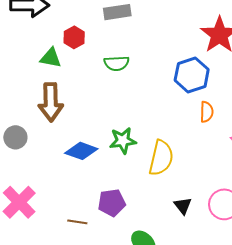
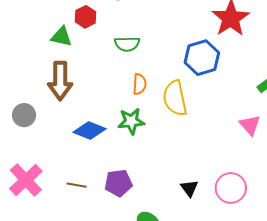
orange semicircle: (207, 112) -> (140, 84), moved
yellow semicircle: (161, 158) -> (175, 98), moved, turned 153
brown line: (77, 222) -> (77, 185), moved

